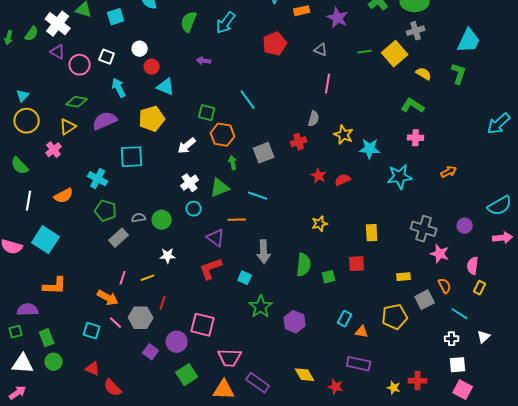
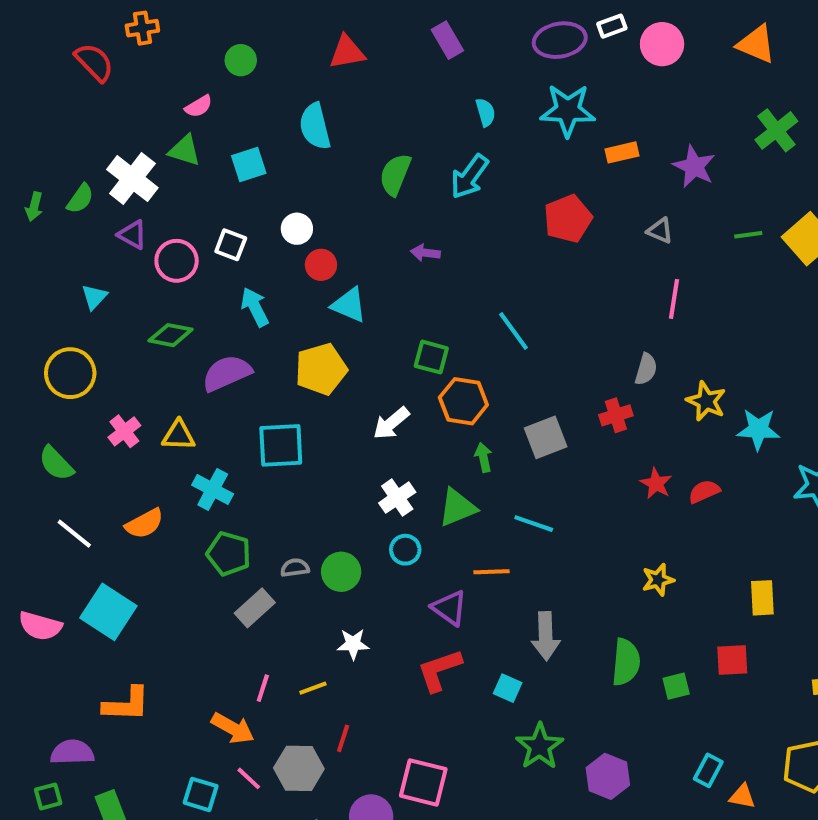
cyan triangle: (23, 96) -> (94, 297), moved
yellow triangle: (68, 127) -> (179, 435), moved, turned 36
white line: (29, 201) -> (74, 534), turned -60

